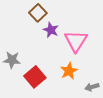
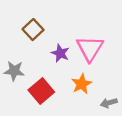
brown square: (38, 13) -> (33, 30), moved
purple star: (51, 30) -> (60, 53), moved

